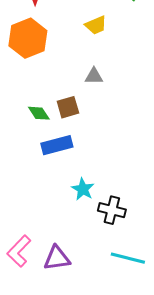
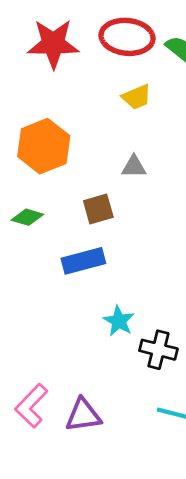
orange hexagon: (28, 38) -> (44, 146), moved
green diamond: (39, 113) -> (27, 217), moved, turned -40

